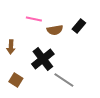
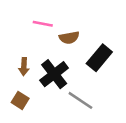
black rectangle: (79, 26) -> (99, 58), moved, size x1.5
brown arrow: (11, 47) -> (24, 67), moved

